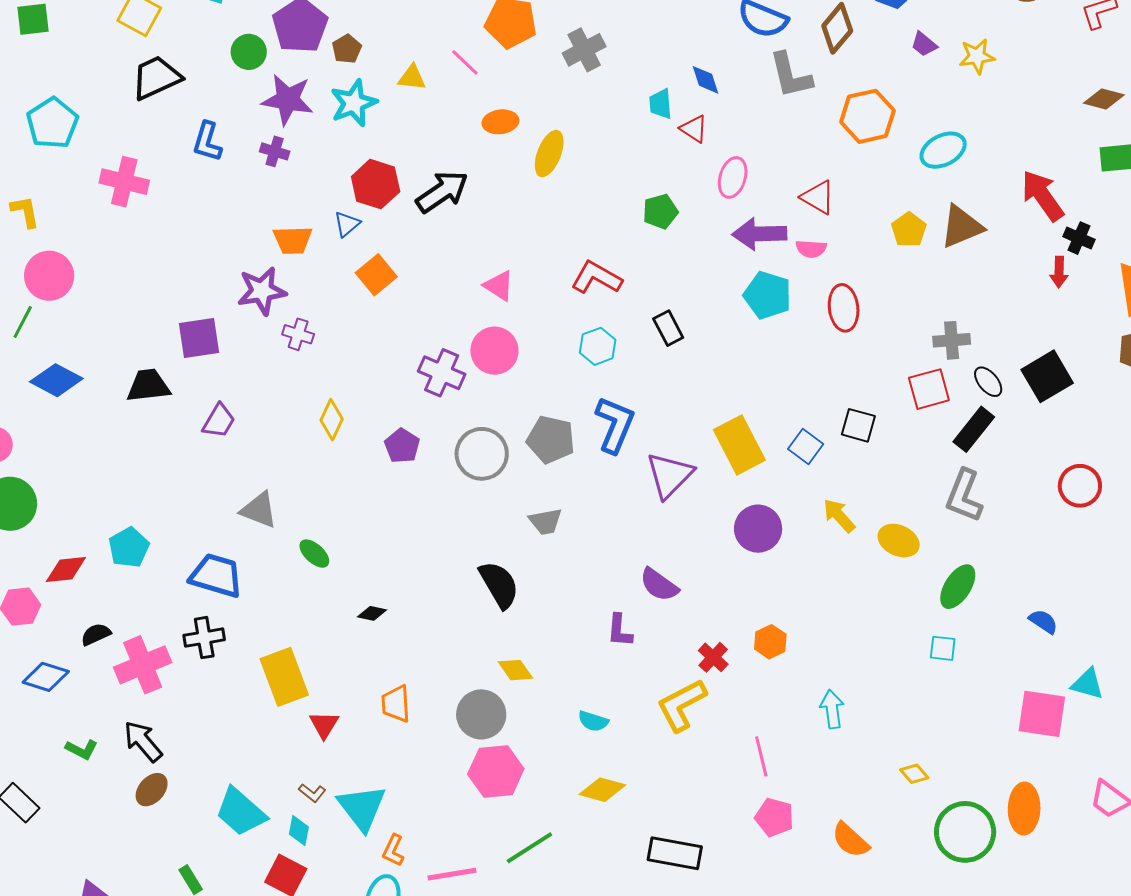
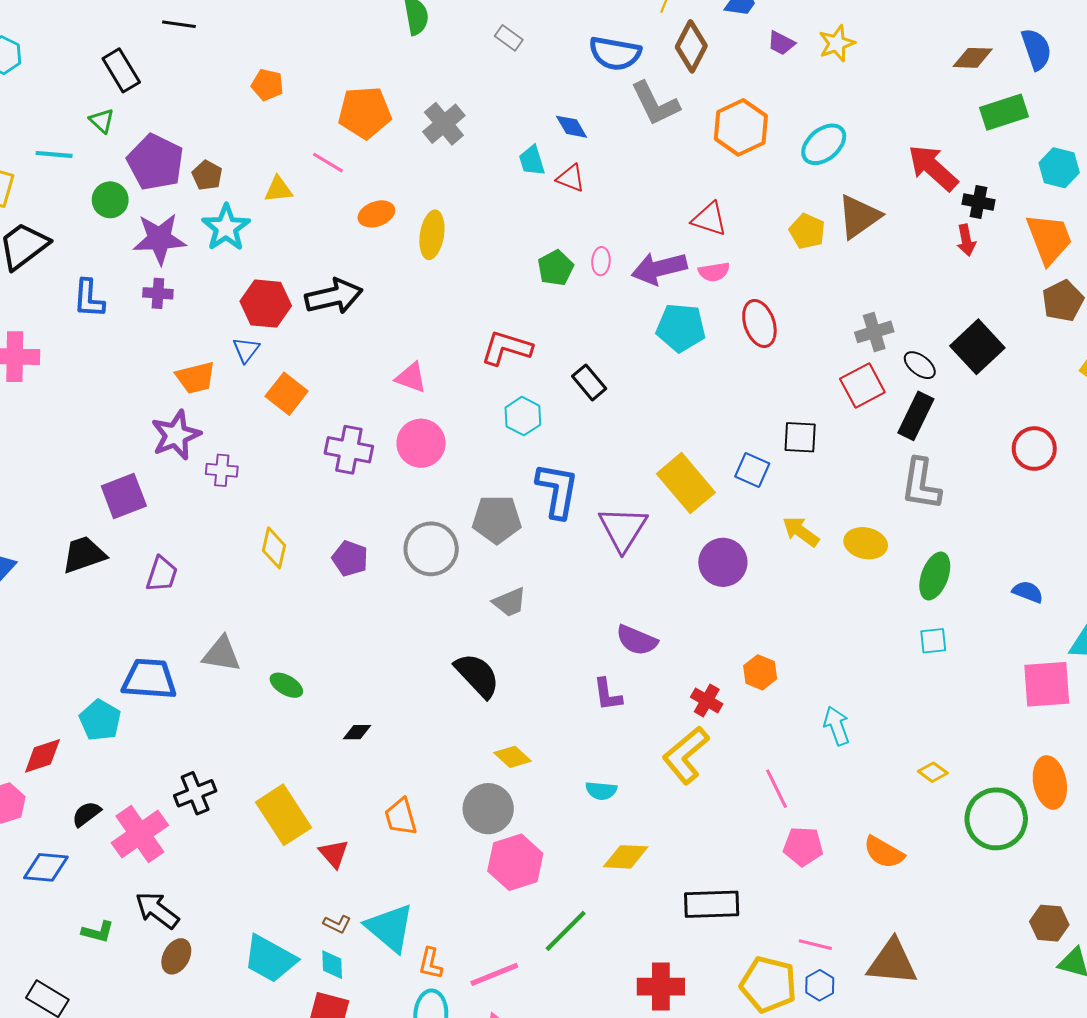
pink ellipse: (733, 177) -> (601, 261), moved, size x0.7
black arrow: (442, 192) -> (334, 296), turned 34
purple cross: (442, 373) -> (349, 450), moved
blue trapezoid: (216, 576) -> (149, 679), moved

